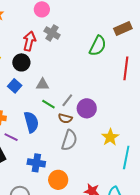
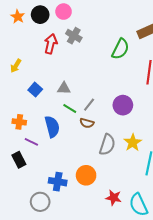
black circle: (21, 62) -> (40, 15), moved
purple circle: (87, 108) -> (123, 105), moved
gray semicircle: (69, 140) -> (107, 145), moved
blue cross: (36, 163) -> (58, 182), moved
orange circle: (58, 180) -> (86, 175), moved

